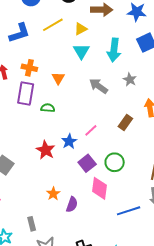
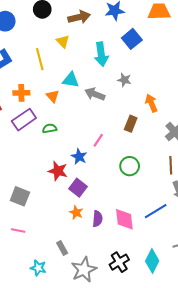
yellow line: (53, 25) -> (40, 59), moved, turned -60
yellow triangle: (81, 29) -> (63, 41), turned -32
cyan triangle: (81, 51) -> (71, 80), moved, turned -36
purple rectangle: (26, 94) -> (24, 120), turned 60
purple square: (87, 163) -> (78, 188), moved
pink diamond: (100, 188) -> (124, 219), moved

